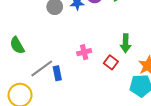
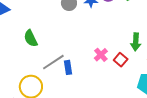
pink cross: (84, 52) -> (101, 55), moved, turned -32

